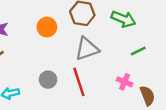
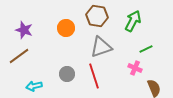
green arrow: (123, 19) -> (133, 21), turned -85
pink cross: (125, 82) -> (135, 68), moved

